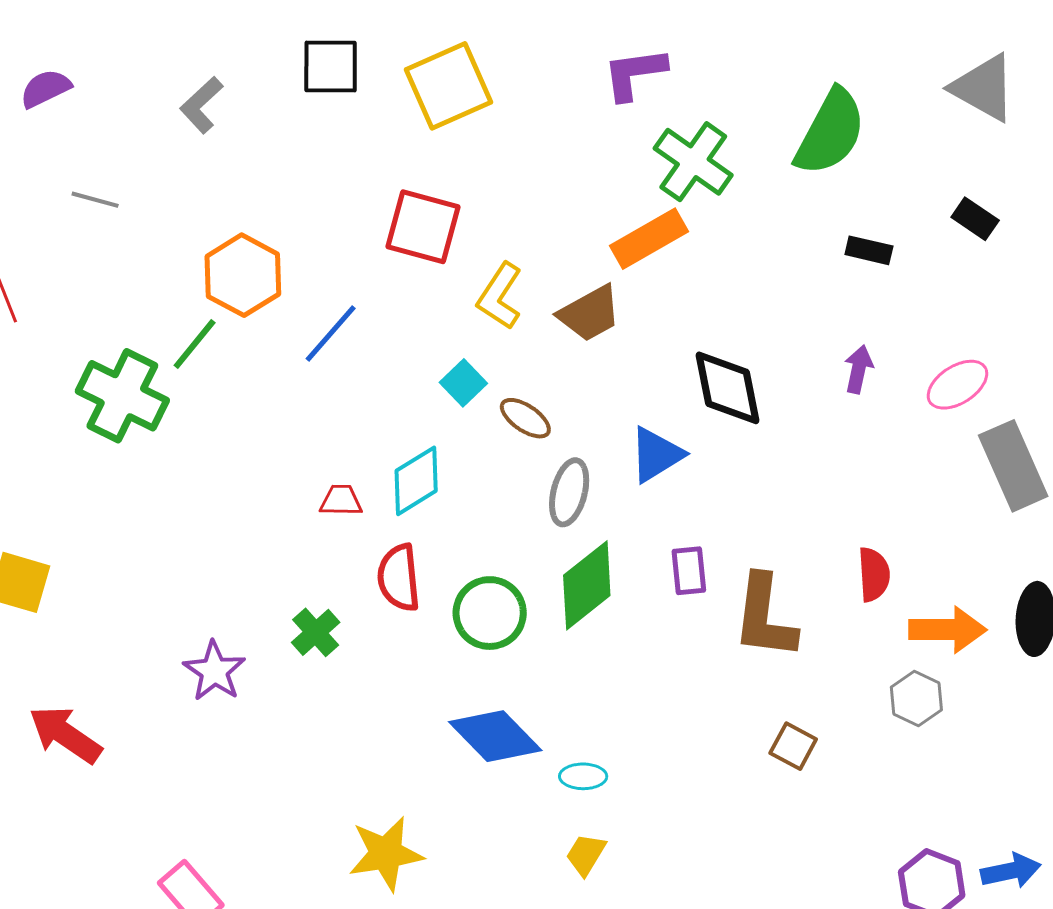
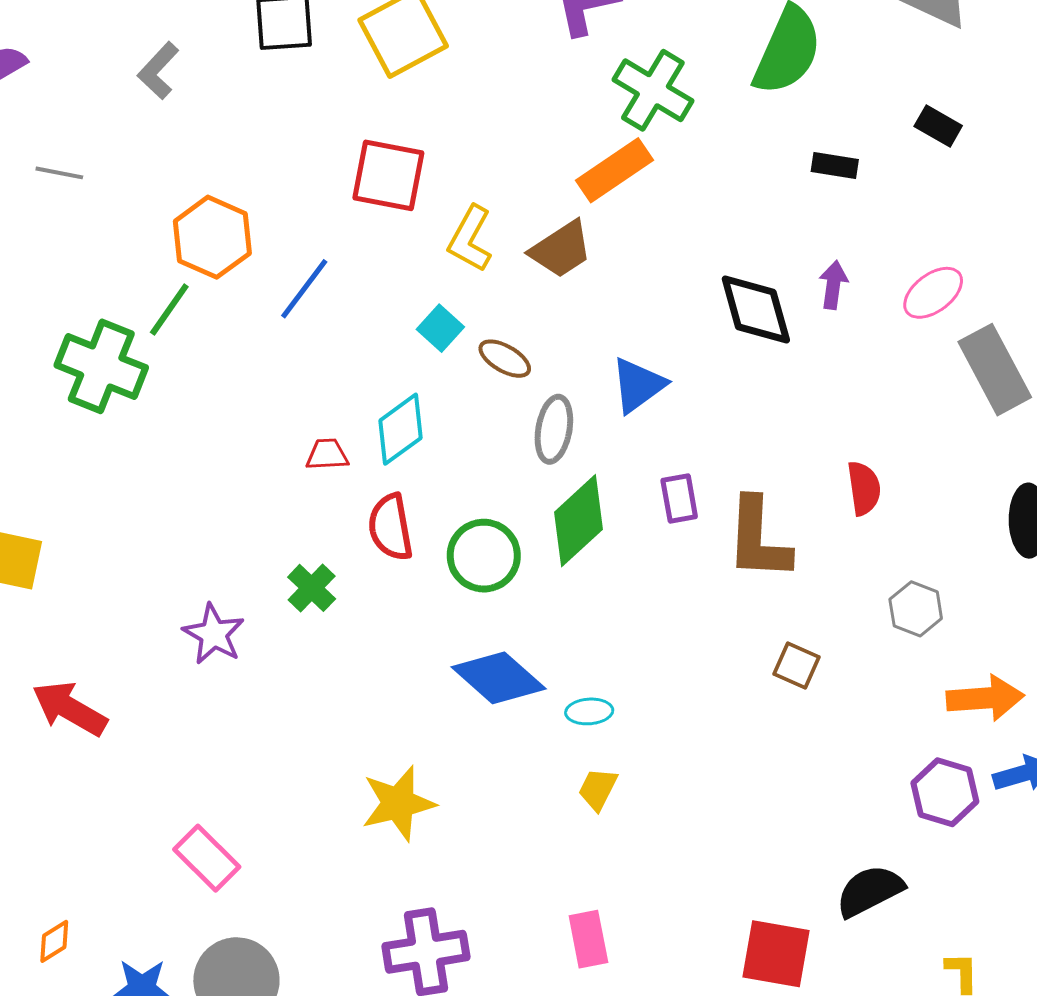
black diamond: (727, 388) -> (756, 310), moved
orange arrow: (948, 630) -> (985, 698), moved

